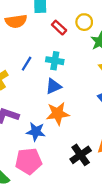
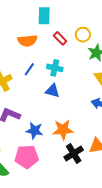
orange semicircle: (16, 21) -> (27, 41), moved
blue triangle: (54, 86) -> (52, 91), turned 35
orange star: (58, 114) -> (63, 130), moved

